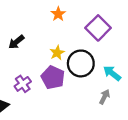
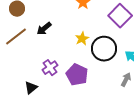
purple pentagon: (53, 77) -> (77, 75), moved

